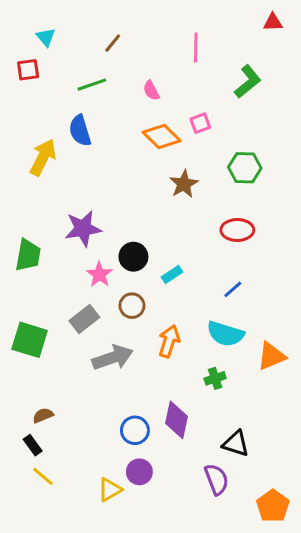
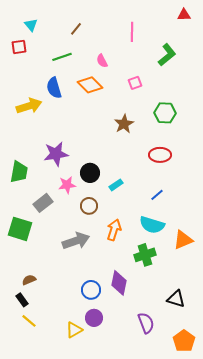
orange diamond: (162, 137) -> (90, 85), moved
yellow arrow: (43, 157) -> (29, 106), turned 45
pink star: (99, 274) -> (67, 185), turned 30
gray rectangle: (84, 319) -> (43, 203), moved
green cross: (215, 378) -> (145, 255), size x1.5
black triangle: (236, 444) -> (176, 299), moved

